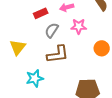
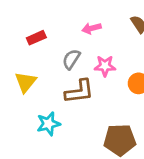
red rectangle: (41, 13) -> (36, 38), moved
pink star: (79, 26) -> (105, 66), moved

